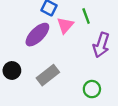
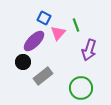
black circle: (12, 70) -> (23, 62), moved
green circle: (92, 89) -> (81, 88), size x1.5

